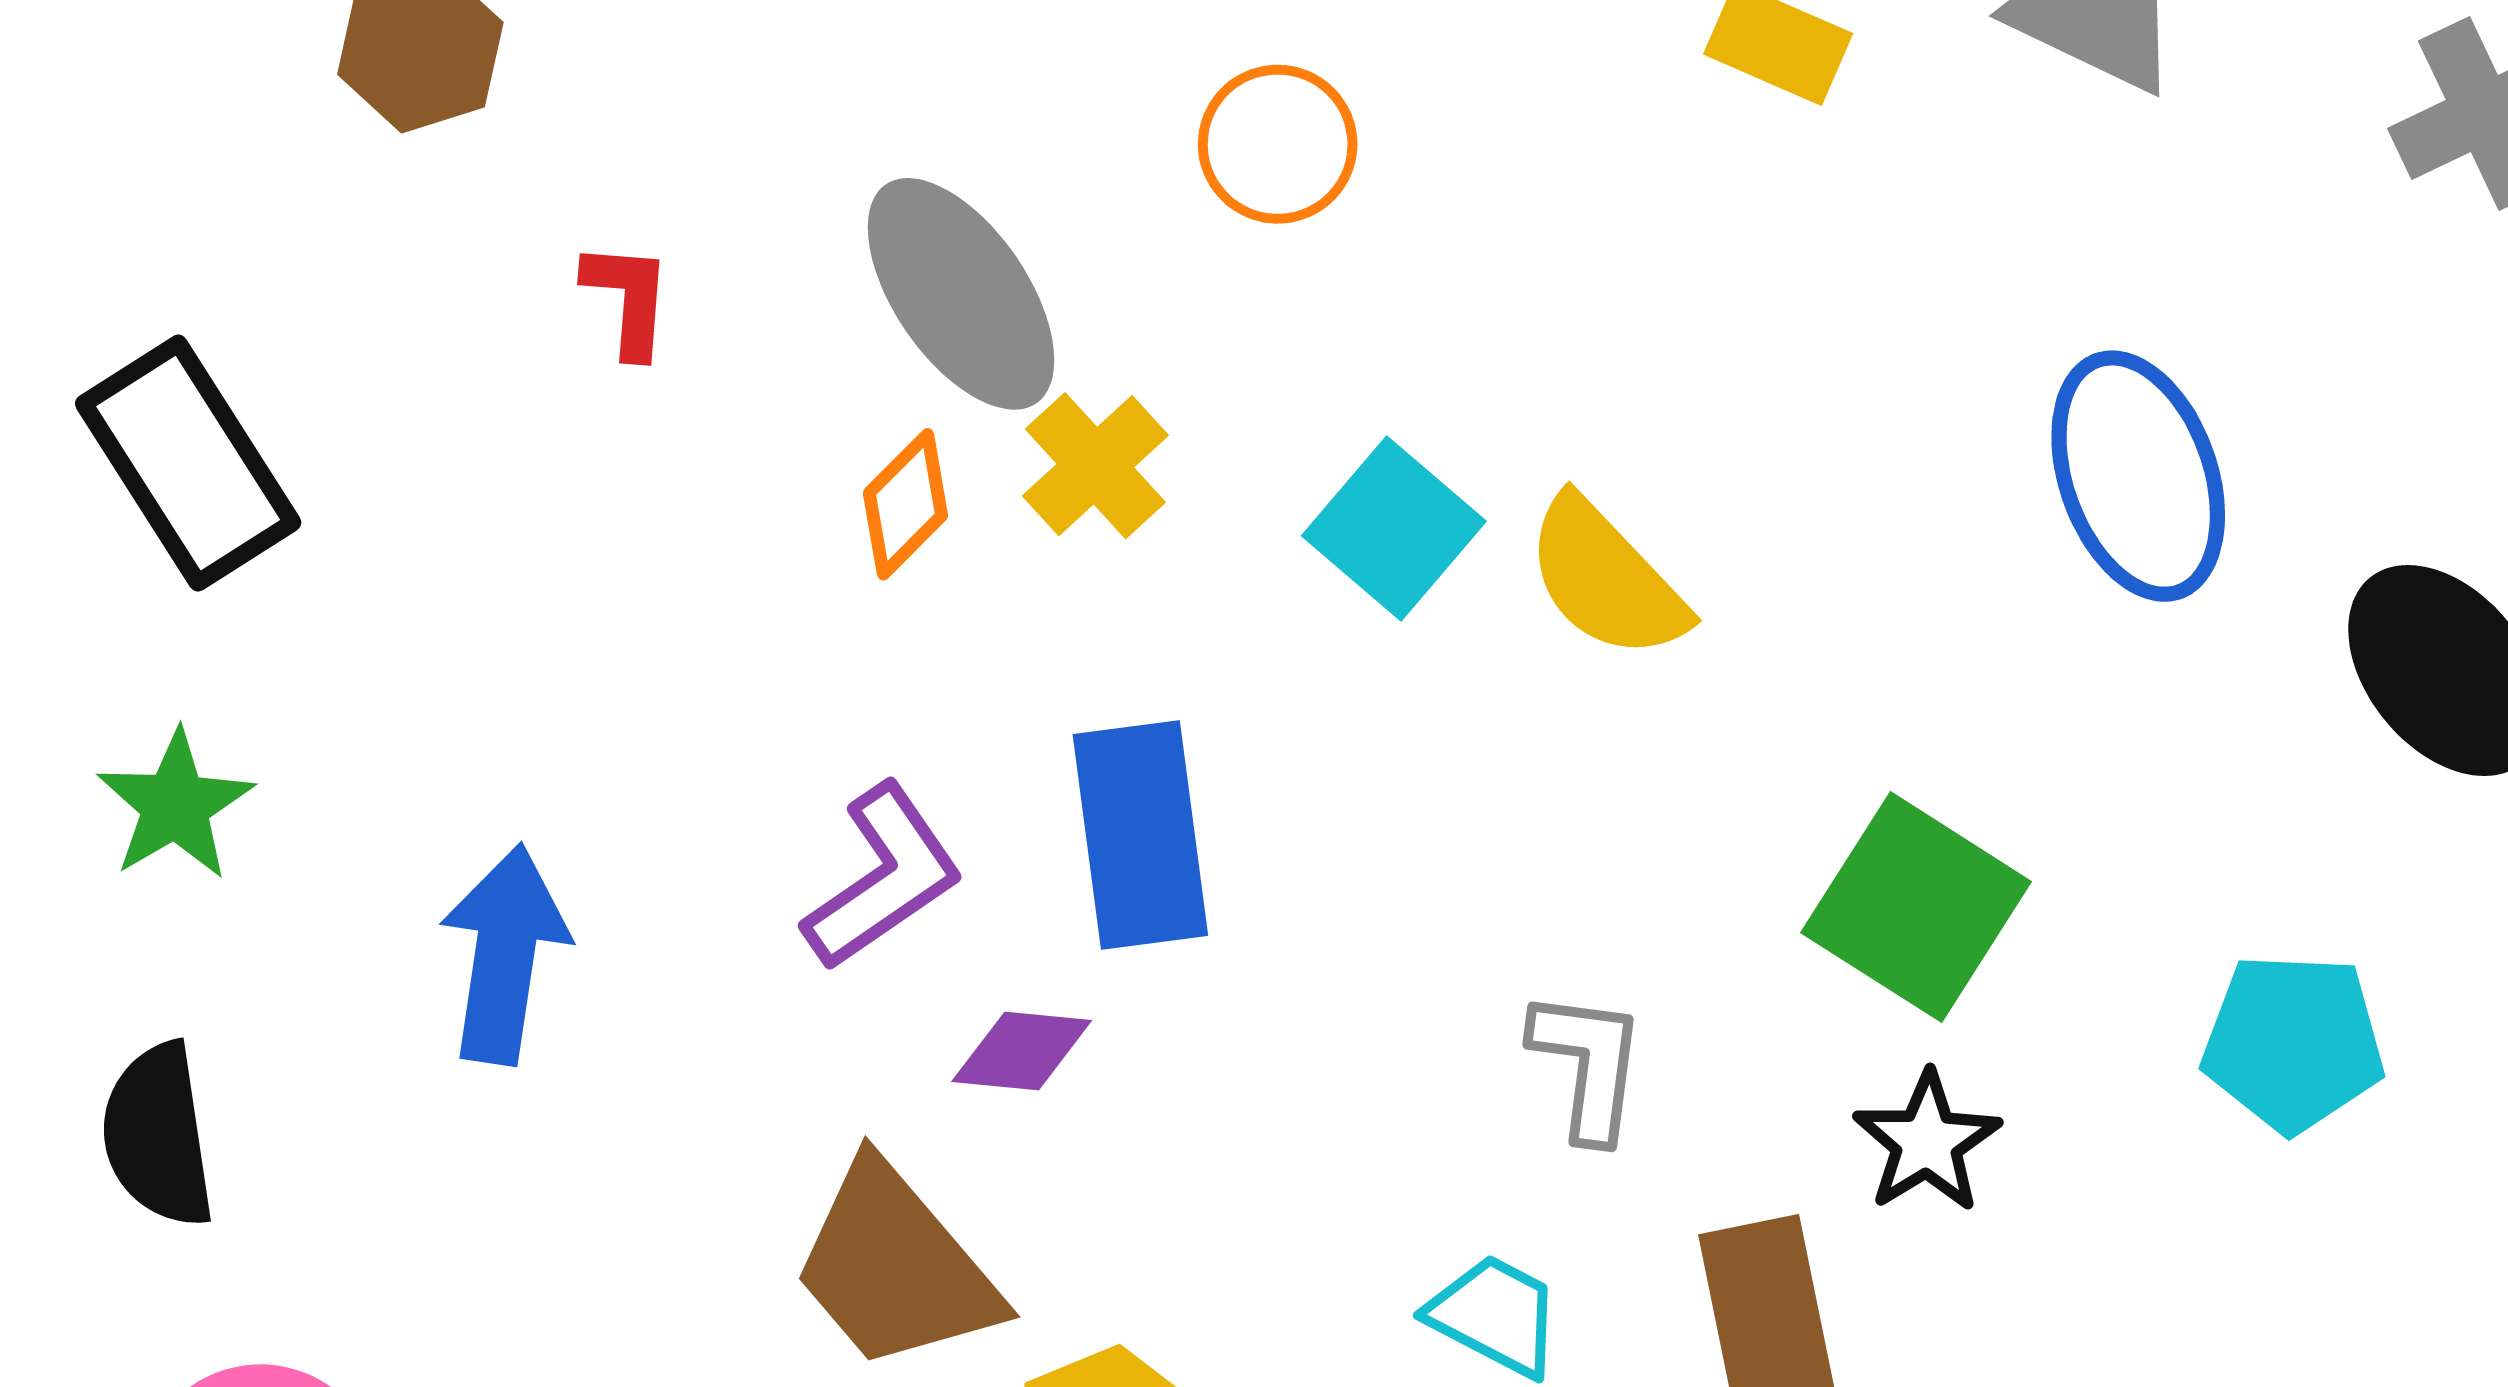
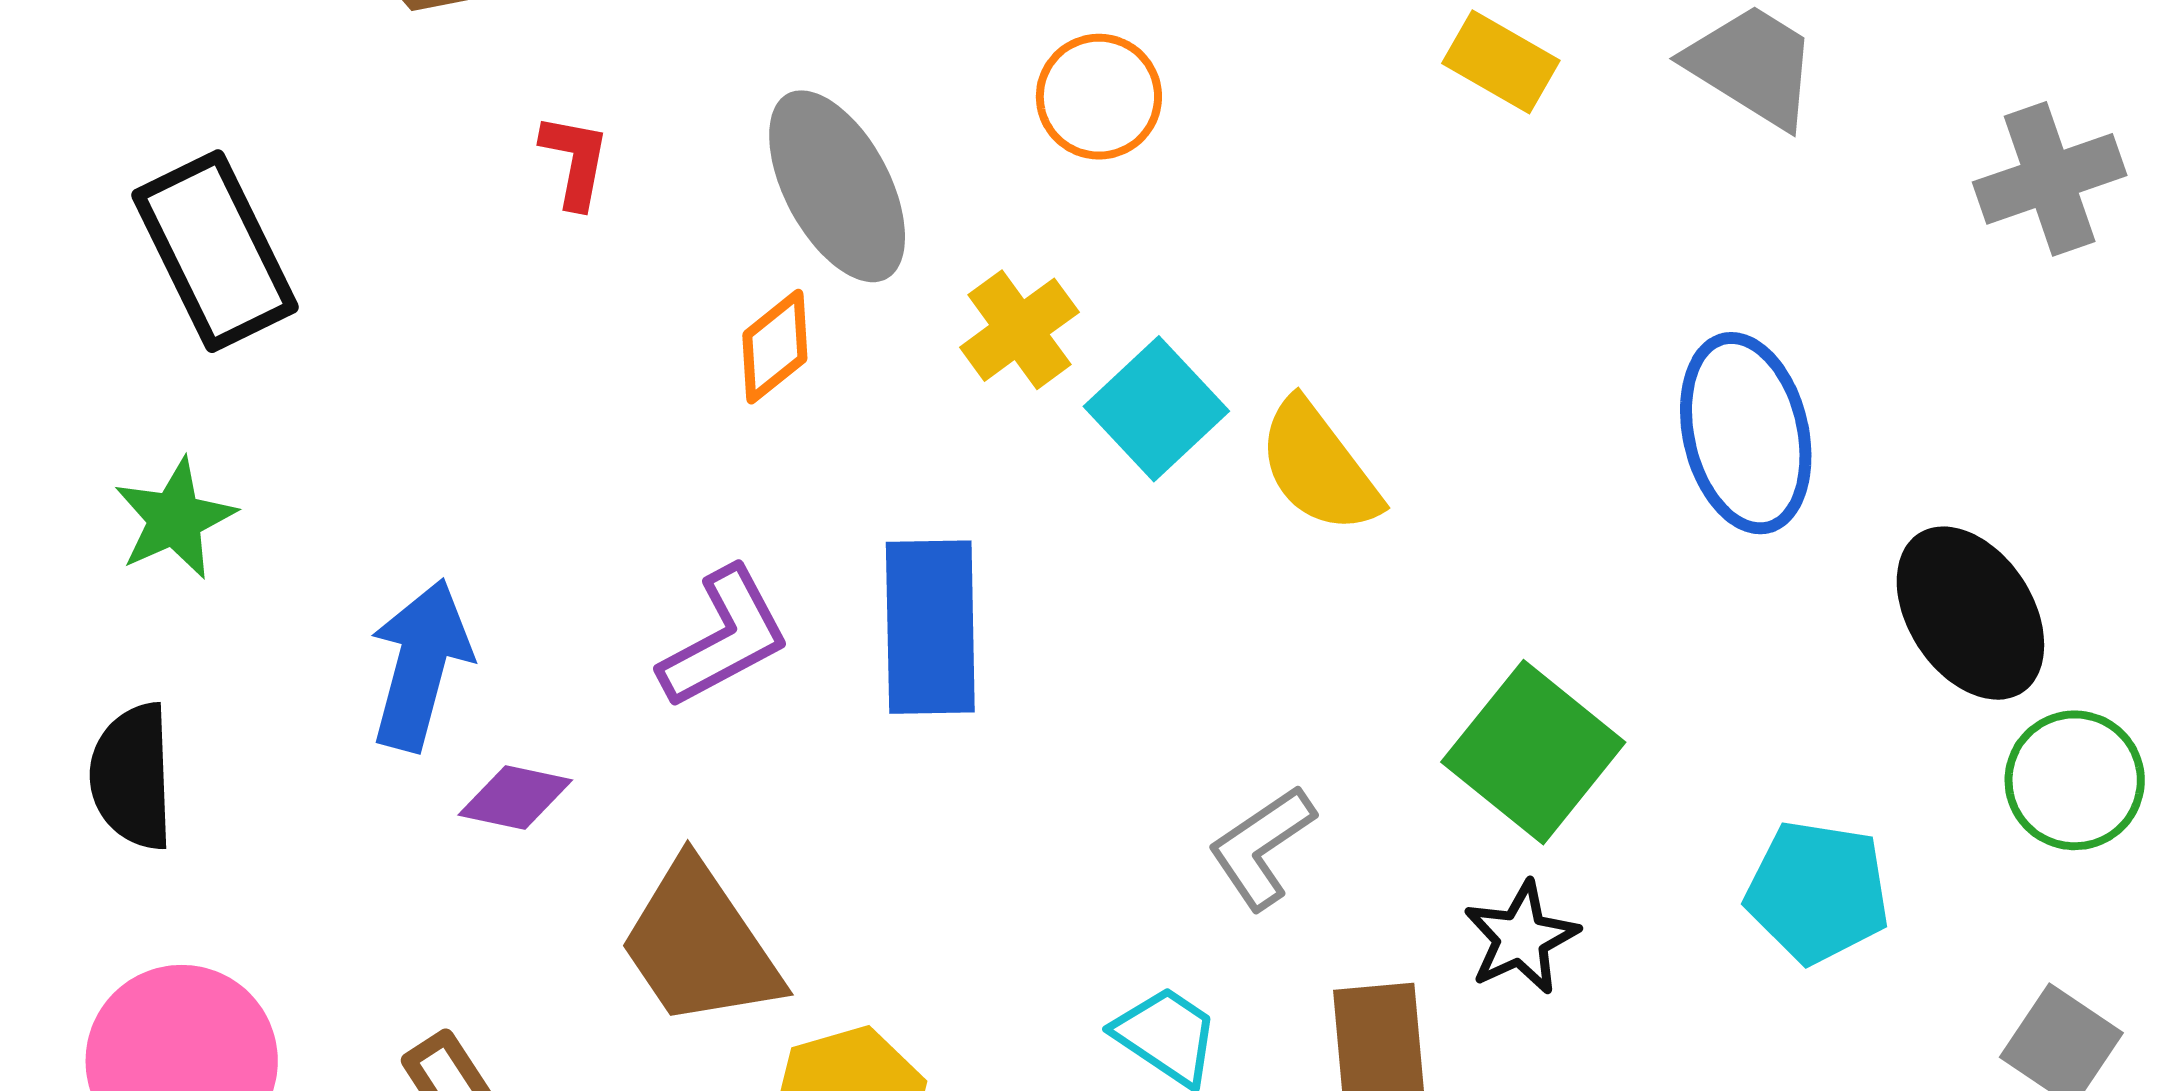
yellow cross: (1095, 466) -> (1019, 330), moved
purple diamond: (1022, 1051) -> (515, 797), moved
gray L-shape: (1588, 1065) -> (1262, 847), turned -138

